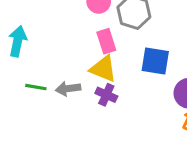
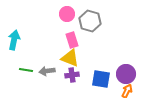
blue square: (155, 61) -> (101, 79), moved
purple cross: (106, 95) -> (72, 75), turned -32

